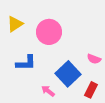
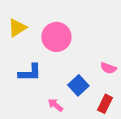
blue square: (68, 74) -> (78, 85), size x0.7

